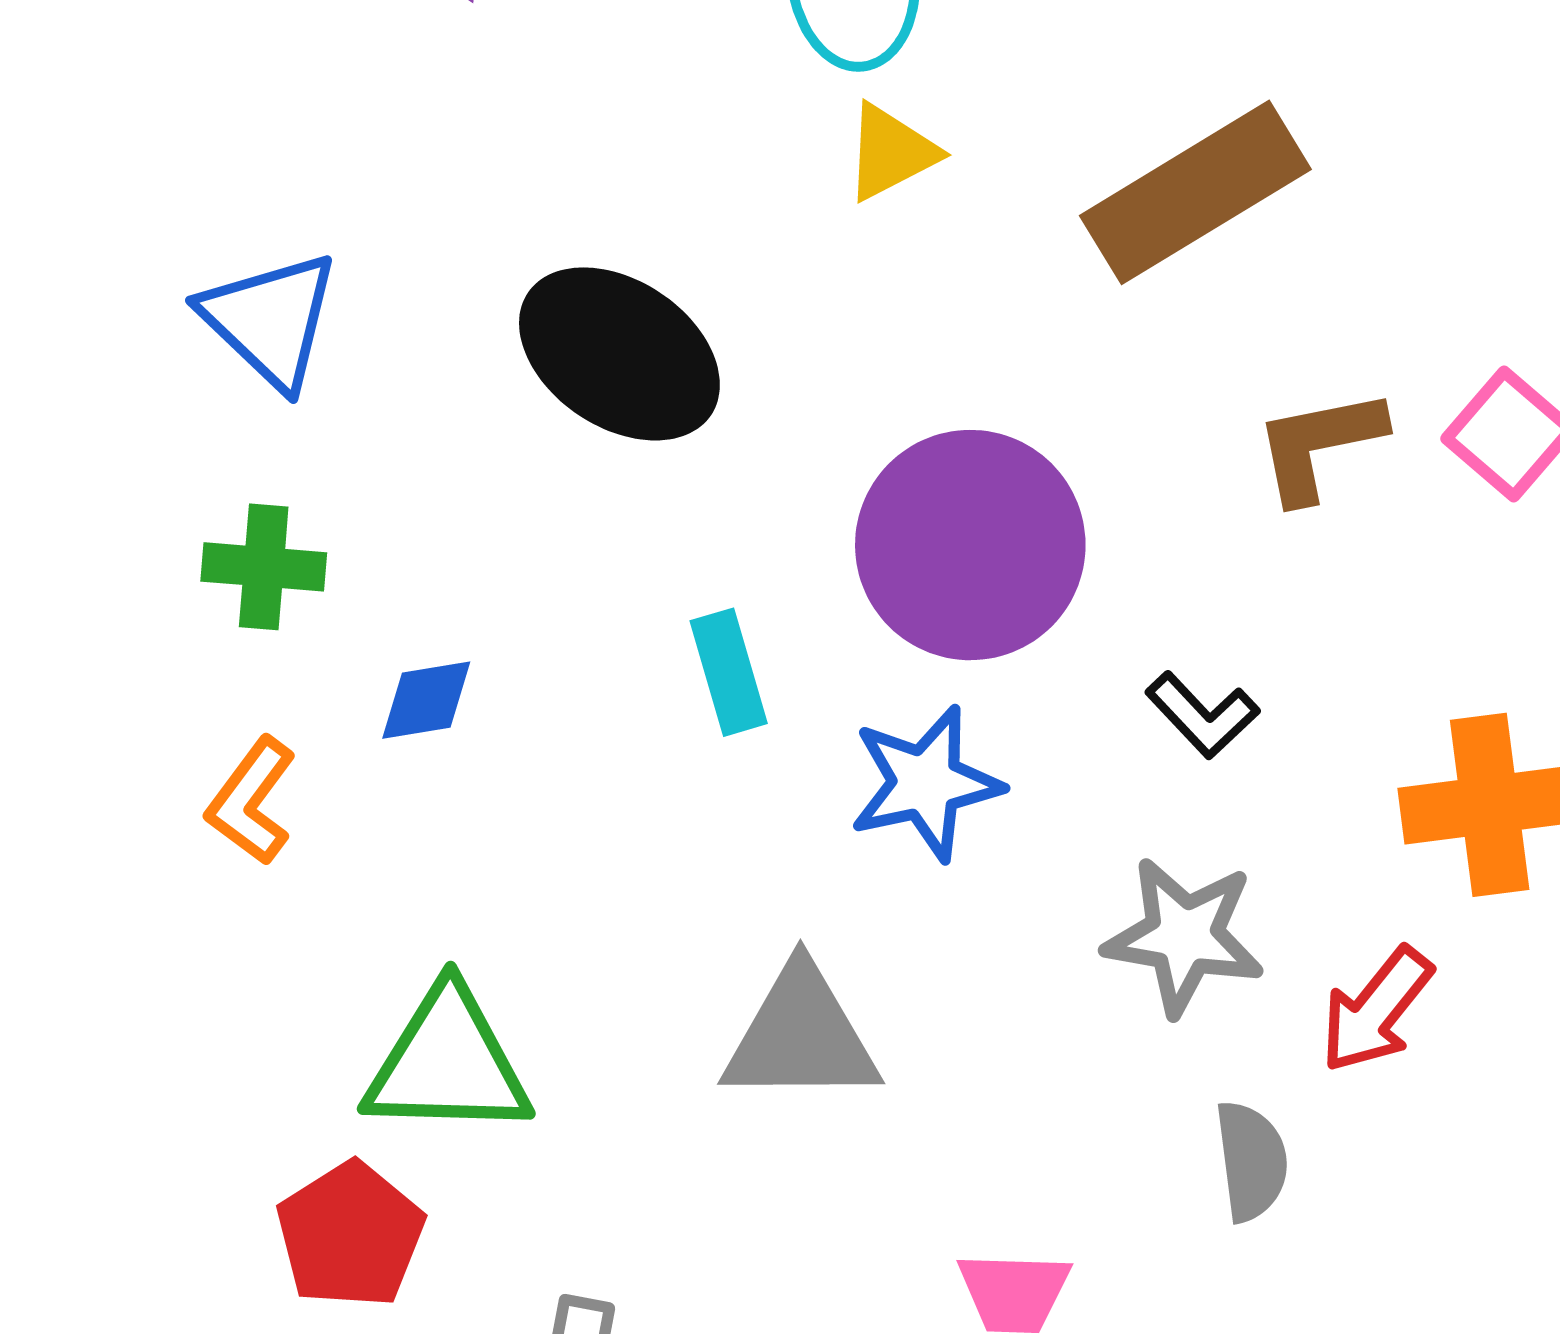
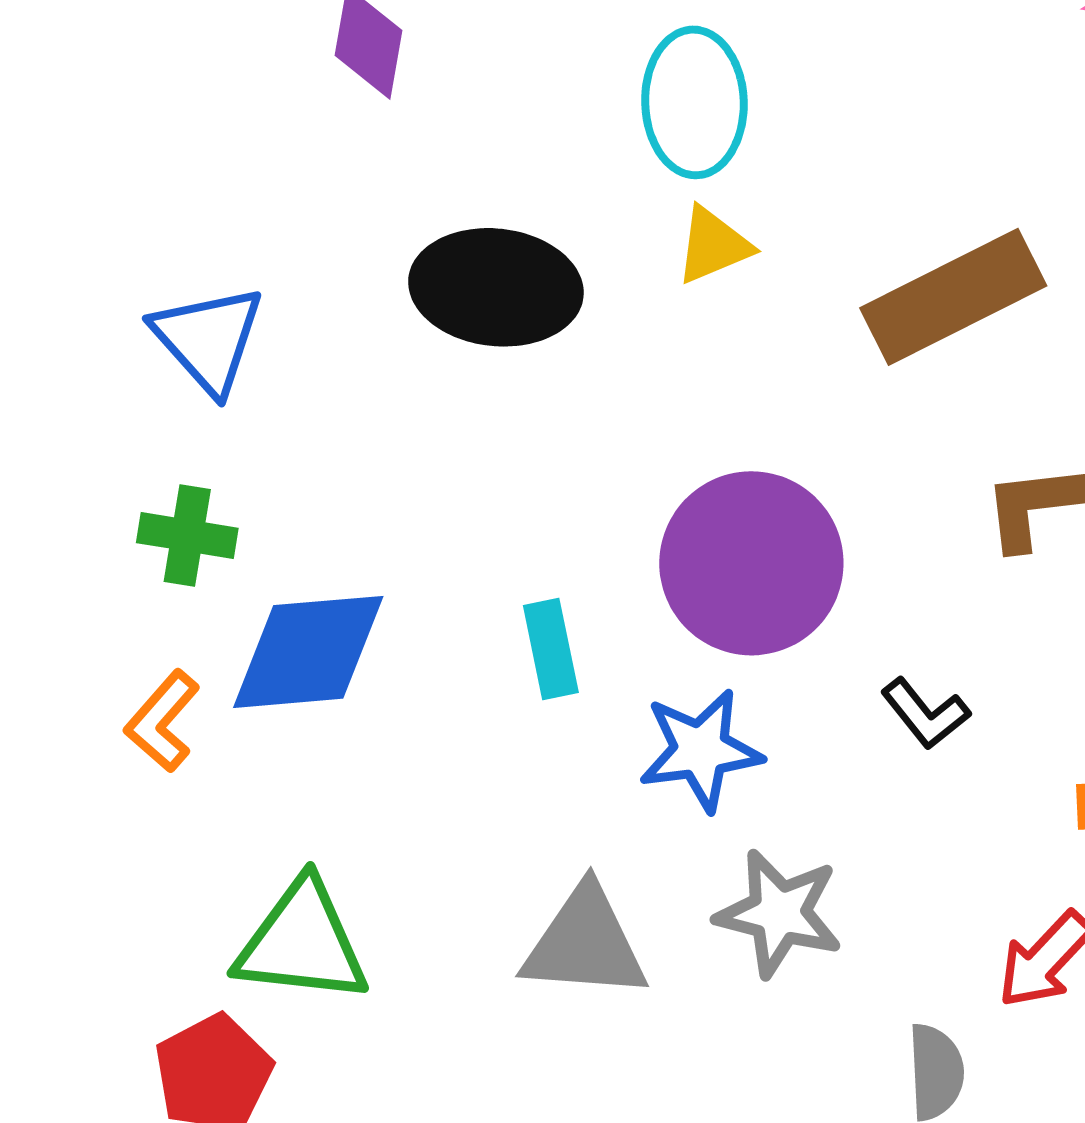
black ellipse: (619, 354) -> (496, 287), moved, turned -32
blue diamond: (426, 700) -> (308, 652), size x2.0
gray star: (1184, 936) -> (779, 913), moved

